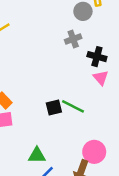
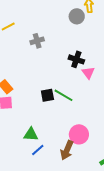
gray cross: (73, 39) -> (37, 41), moved
black cross: (97, 57) -> (76, 59), moved

